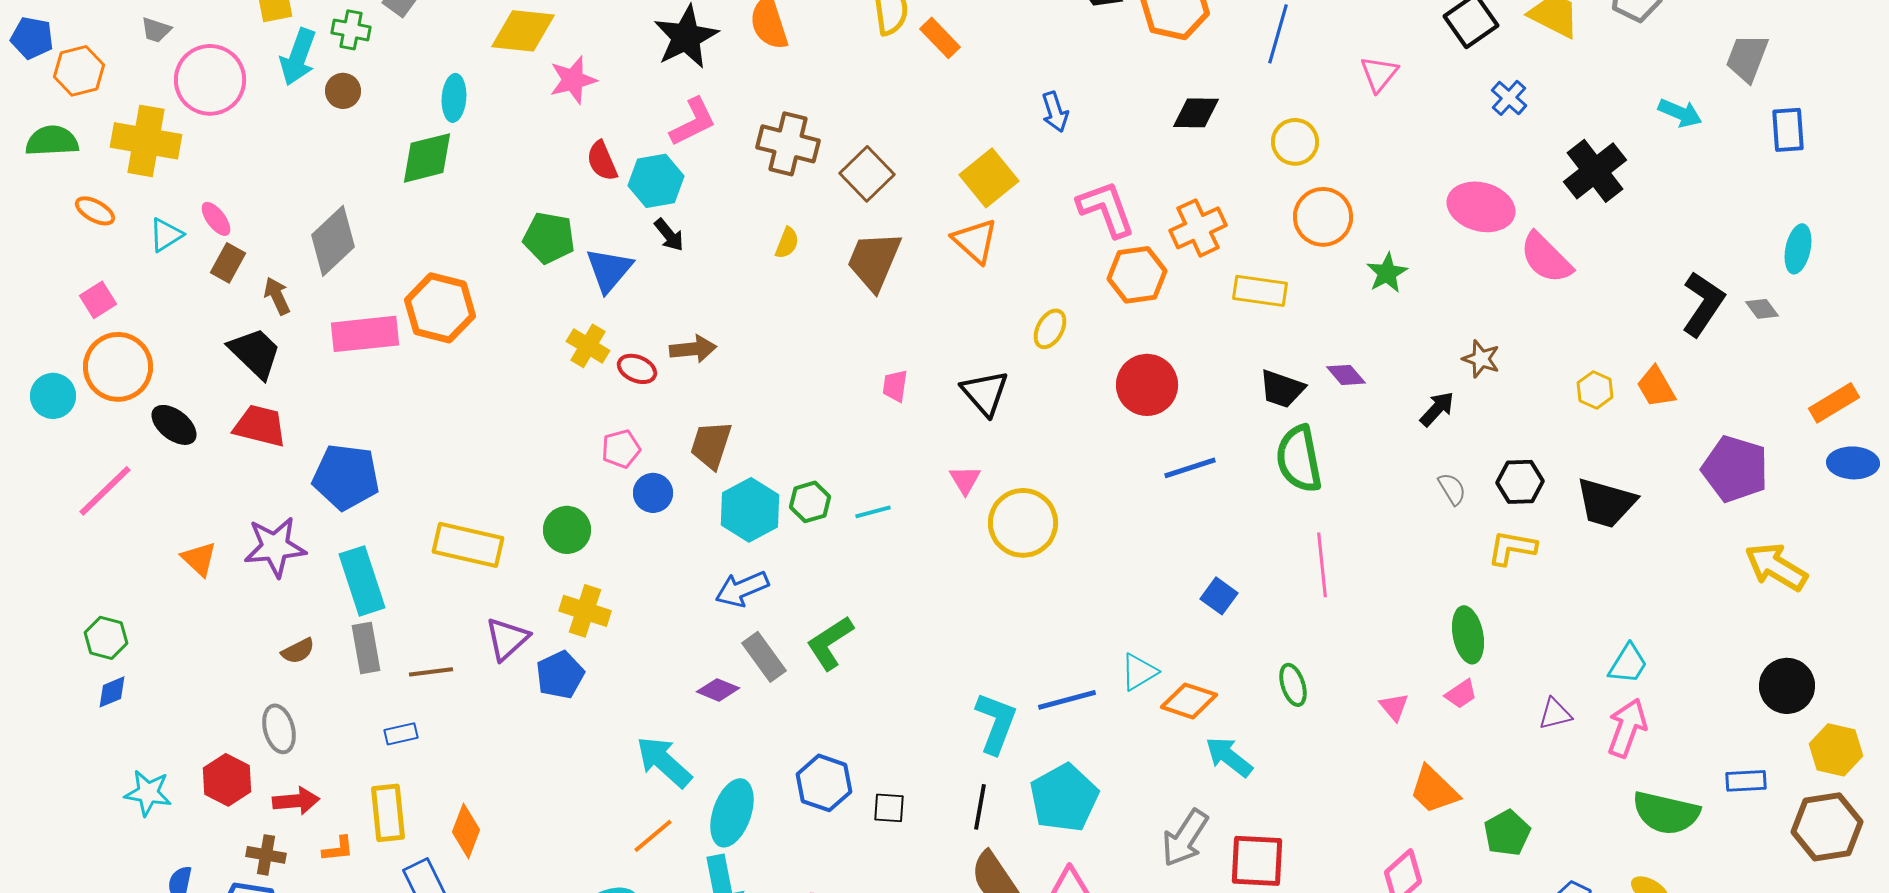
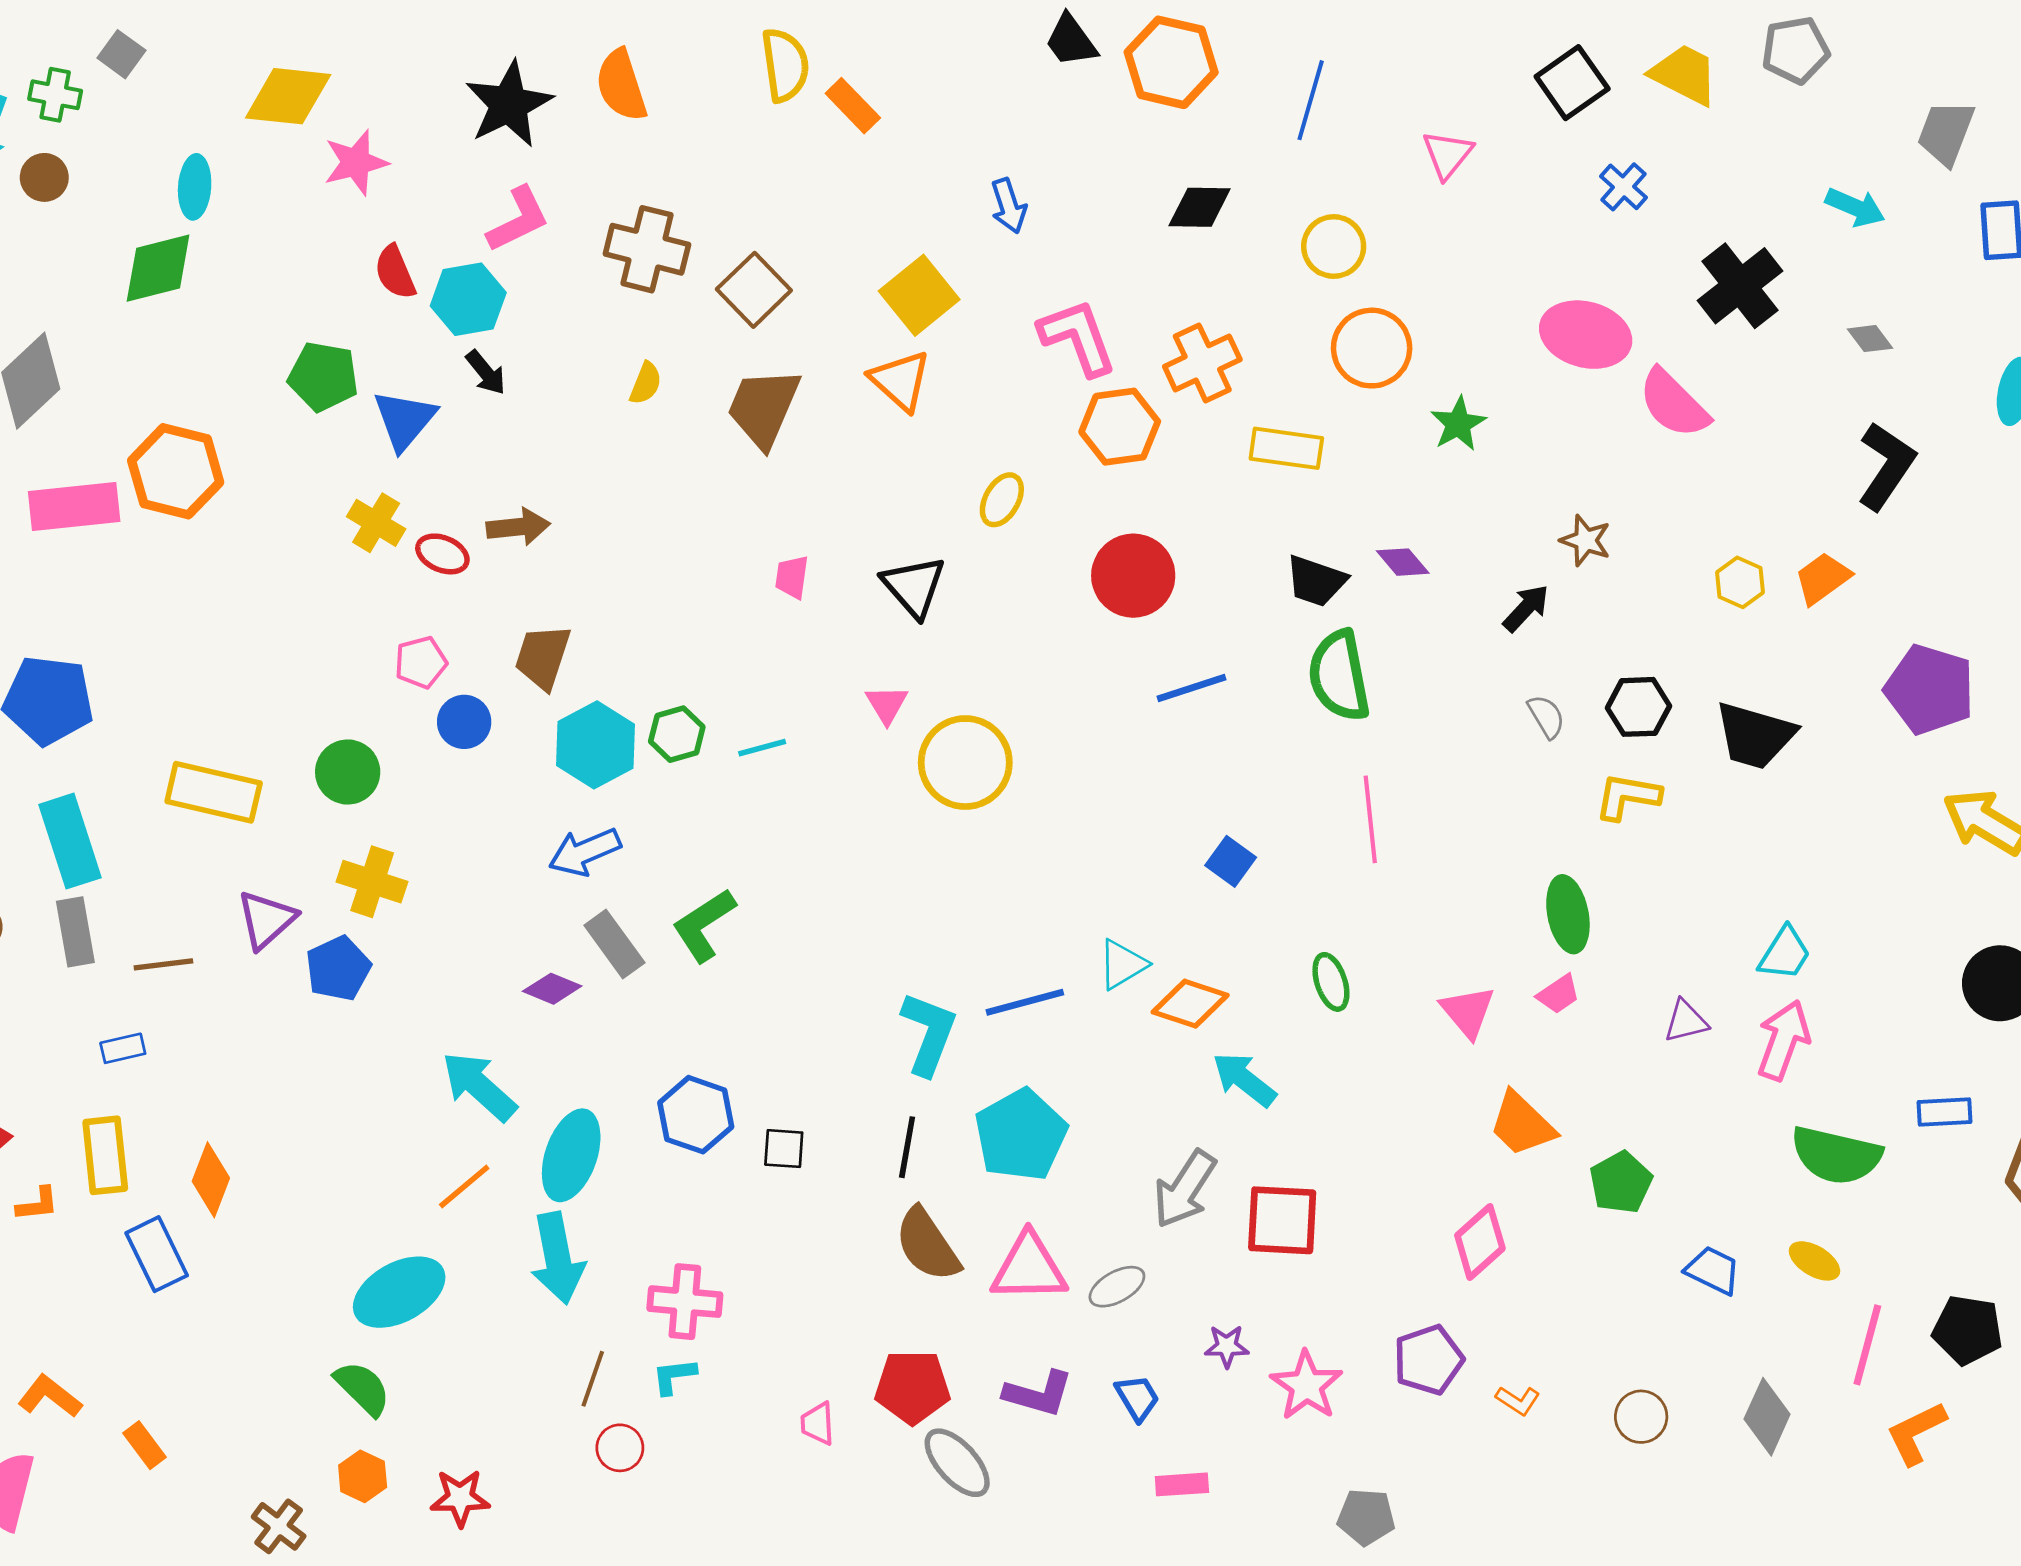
gray diamond: (1762, 309) -> (1870, 339), moved
orange trapezoid: (1656, 387) -> (1823, 578), turned 84
pink triangle: (1394, 707) -> (1468, 1012), size x1.4

